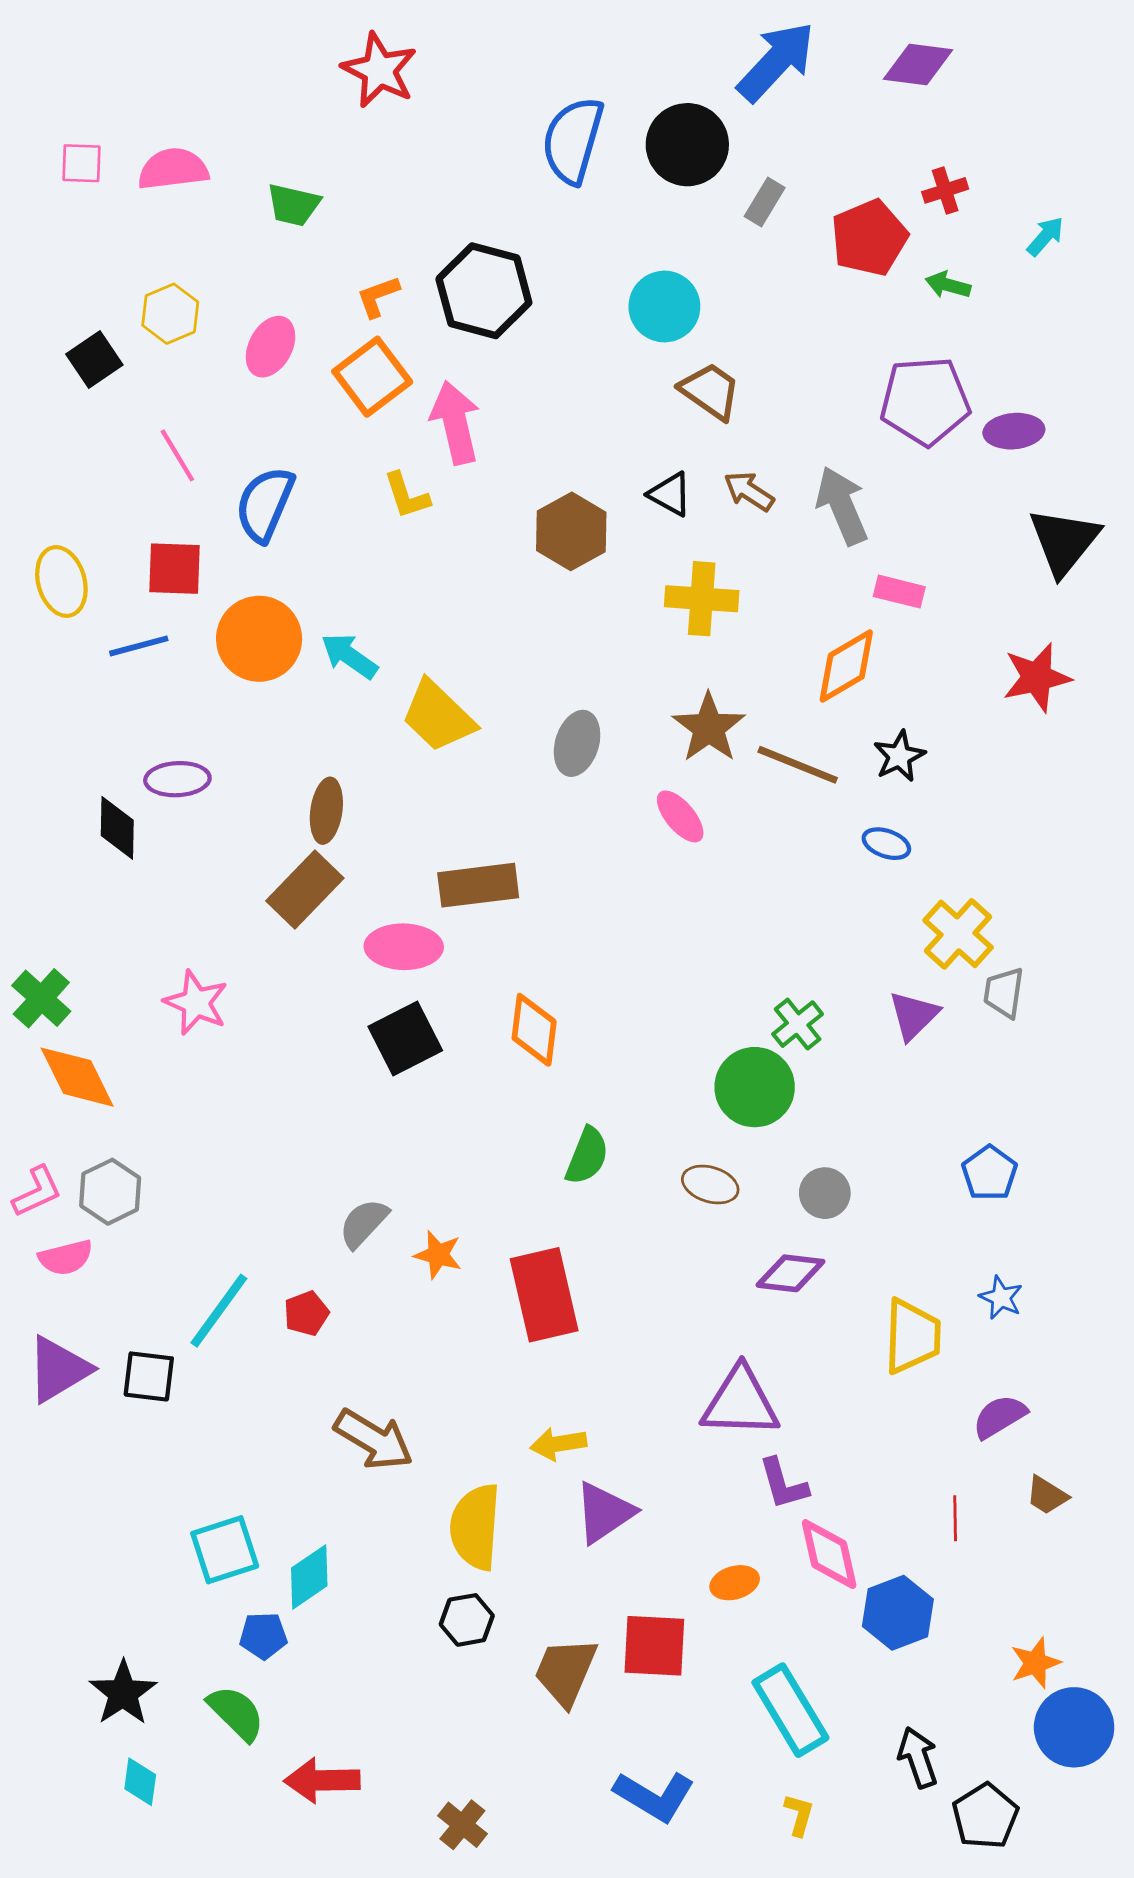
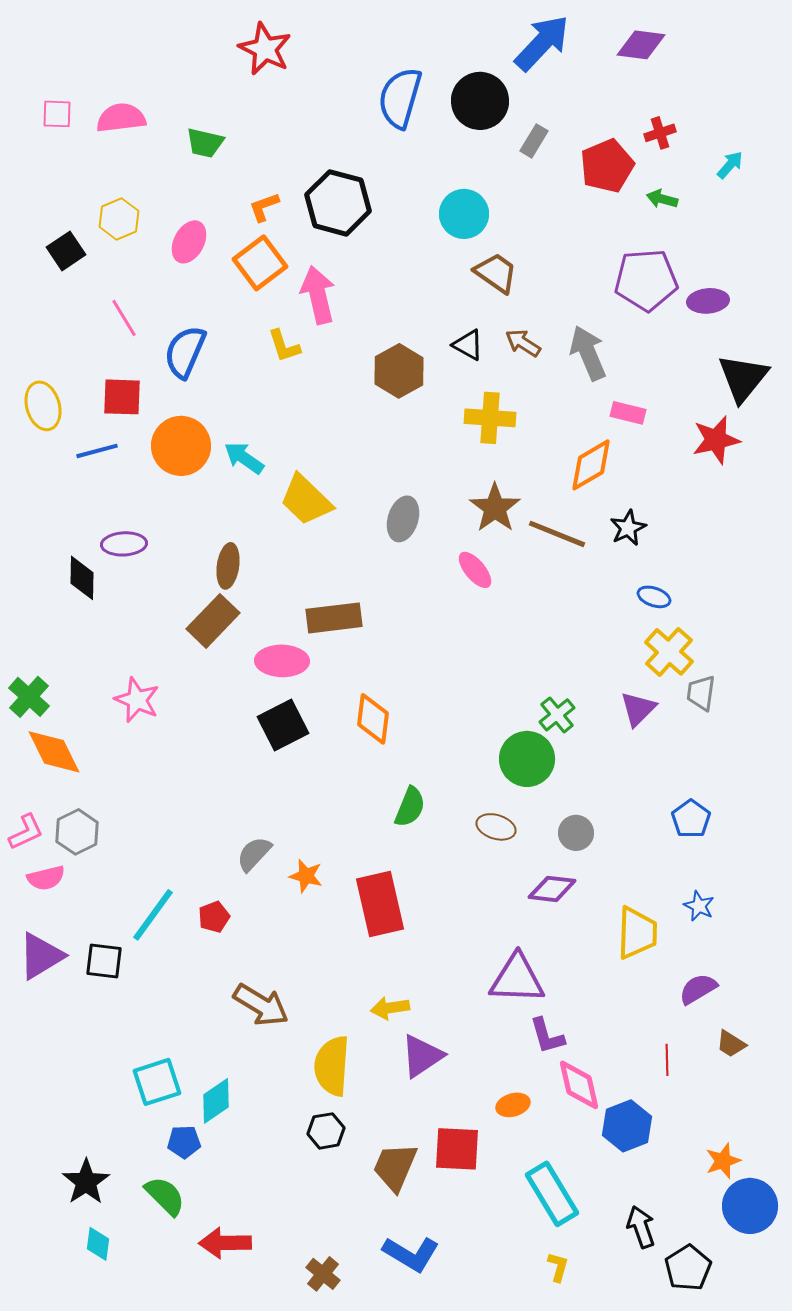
red star: (1037, 677) -> (716, 440), moved
blue ellipse: (886, 844) -> (654, 597), moved
blue L-shape: (654, 1796) -> (411, 1254), moved

